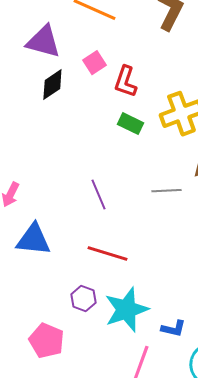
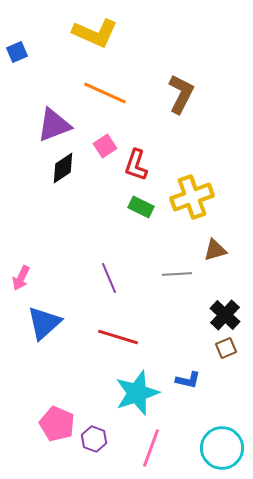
purple triangle: (43, 42) -> (54, 125), turned -36
blue triangle: (33, 240) -> (44, 323), turned -48
purple hexagon: (83, 299) -> (94, 439), moved
blue L-shape: (173, 329) -> (188, 380), moved

